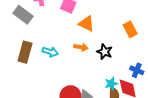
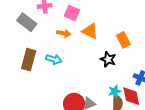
orange rectangle: (130, 29) -> (123, 40), moved
orange arrow: (81, 47) -> (64, 33), moved

